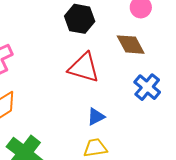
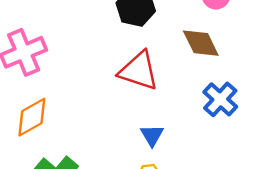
blue triangle: (96, 117) -> (152, 135), turned -36

